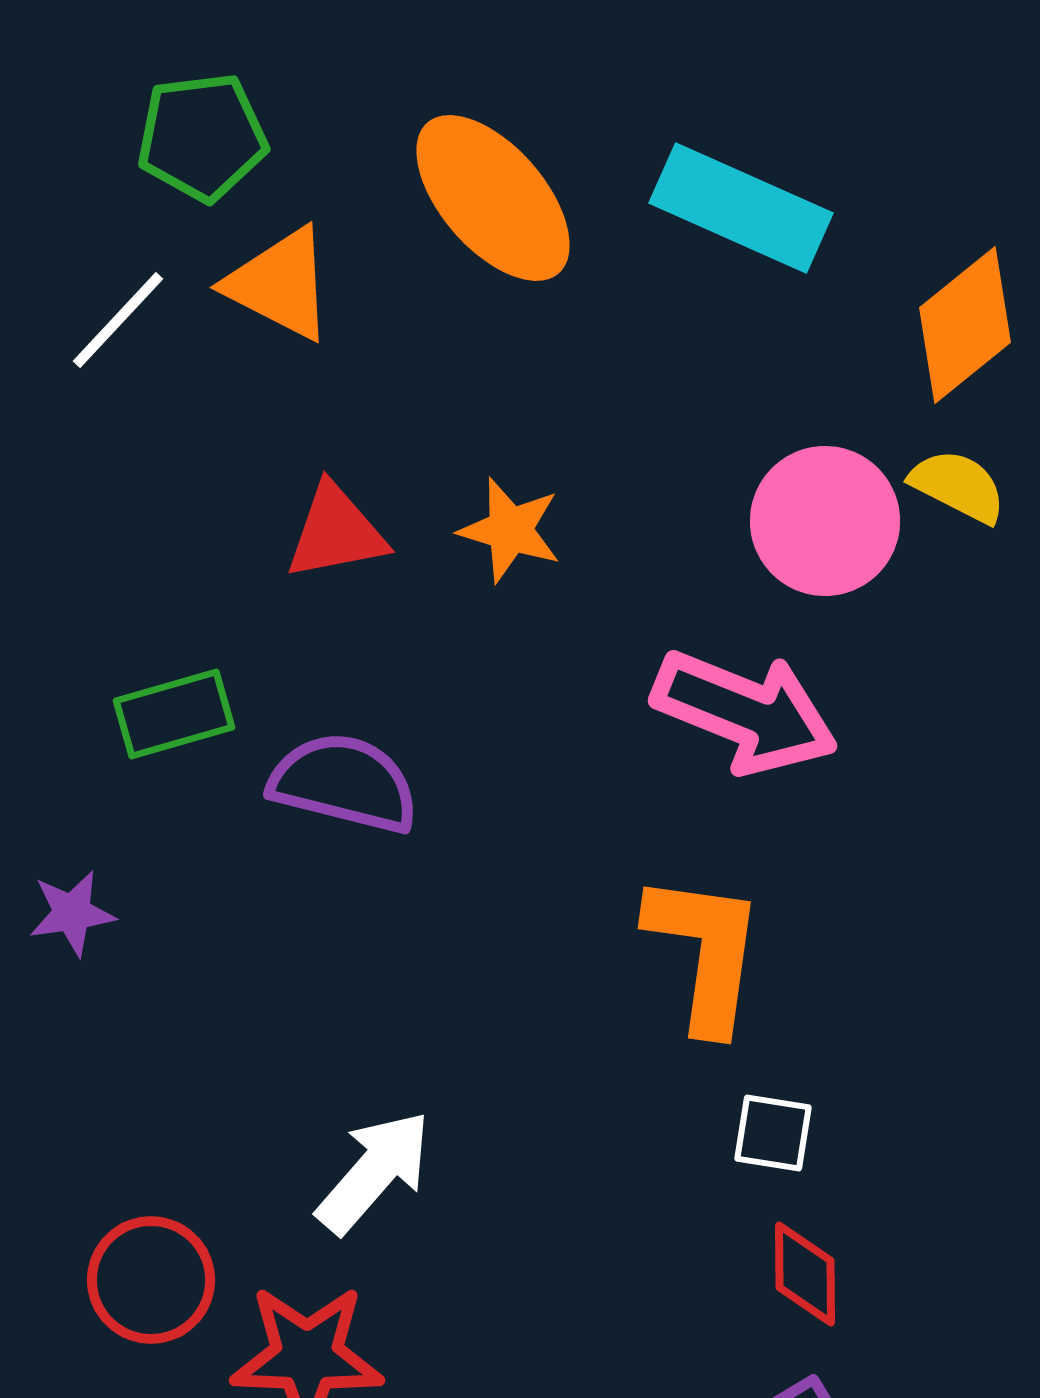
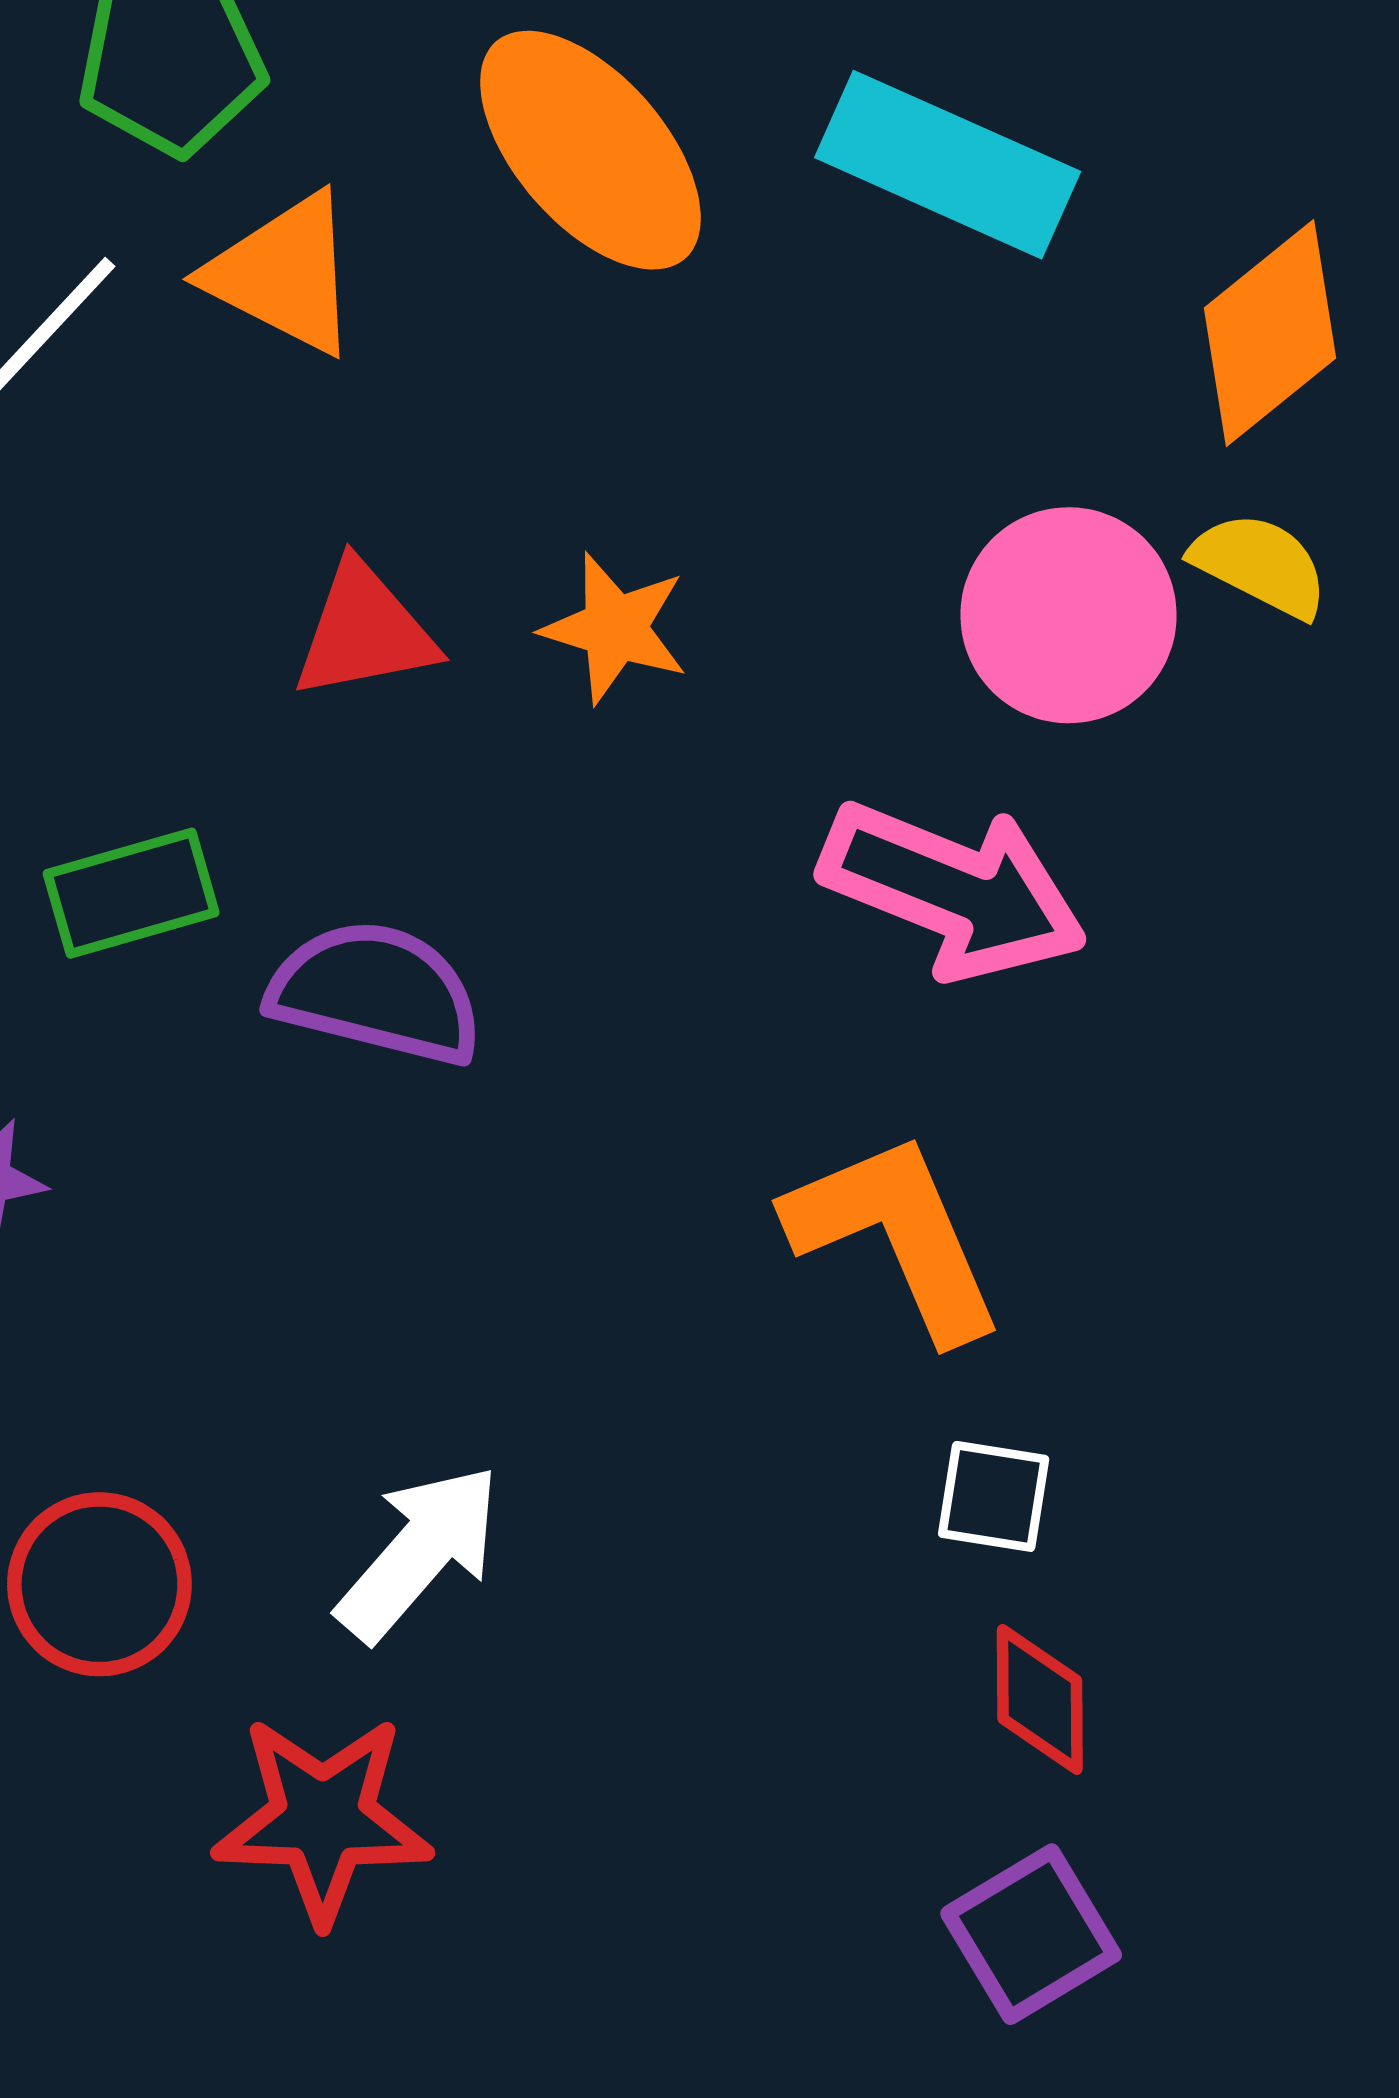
orange L-shape: (705, 952) -> (896, 1236), turned -31
red circle: (151, 1280) -> (99, 1584), moved

